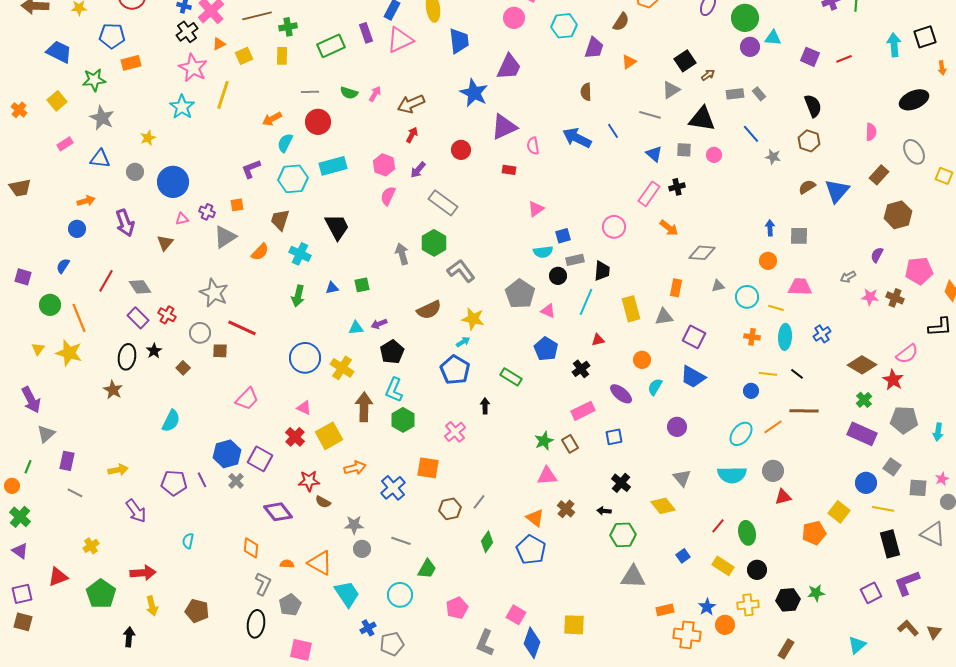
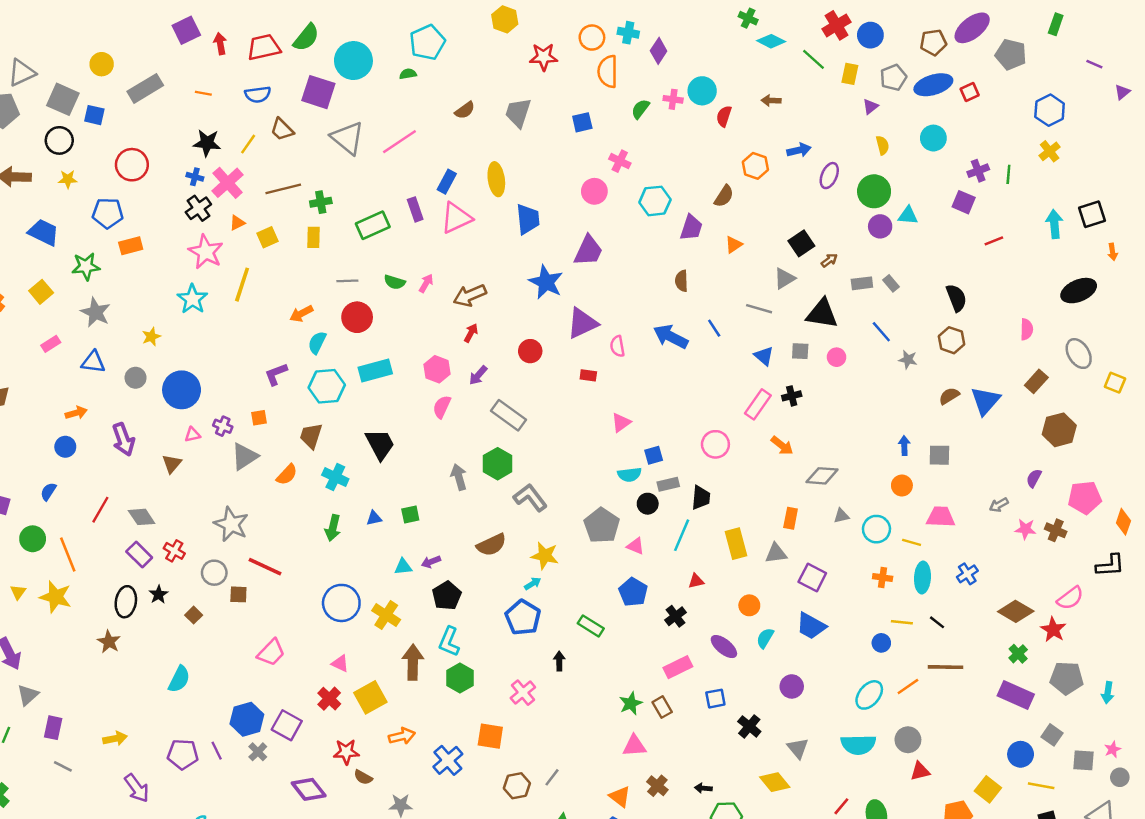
purple square: (810, 57) -> (964, 202), moved
black cross: (621, 483) -> (749, 726), moved

